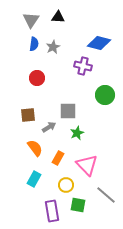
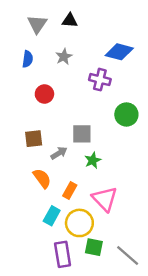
blue semicircle: (34, 44) -> (28, 59), moved
cyan rectangle: (34, 179) -> (52, 216), moved
yellow circle: (66, 185) -> (79, 223), size x1.5
gray line: (106, 195) -> (128, 256), moved

